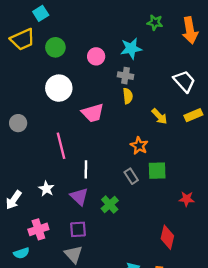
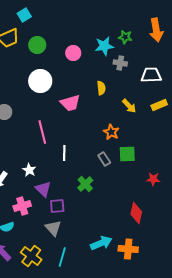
green star: (155, 22) -> (125, 37), moved
gray cross: (126, 76) -> (120, 63), moved
white trapezoid: (184, 81) -> (151, 75), turned -50
purple triangle: (79, 197) -> (43, 189), moved

